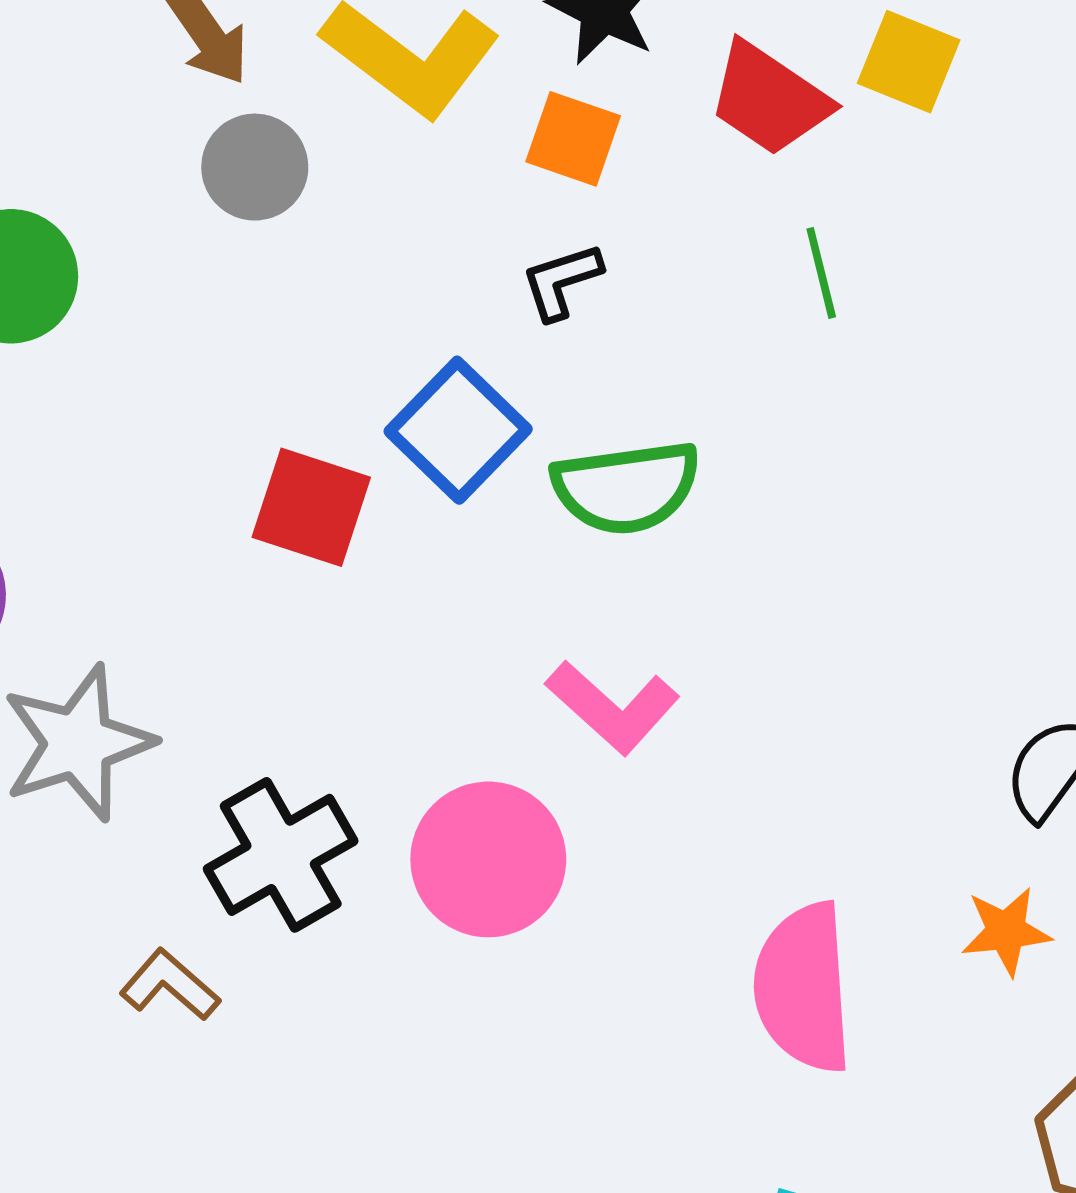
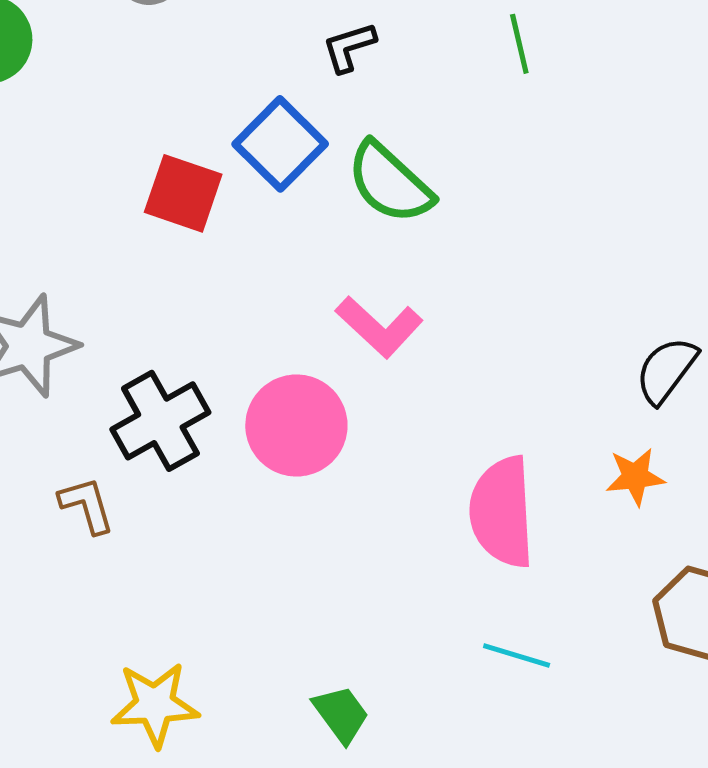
green semicircle: (626, 487) -> (390, 183), turned 50
brown L-shape: (170, 985) -> (87, 505), turned 32

